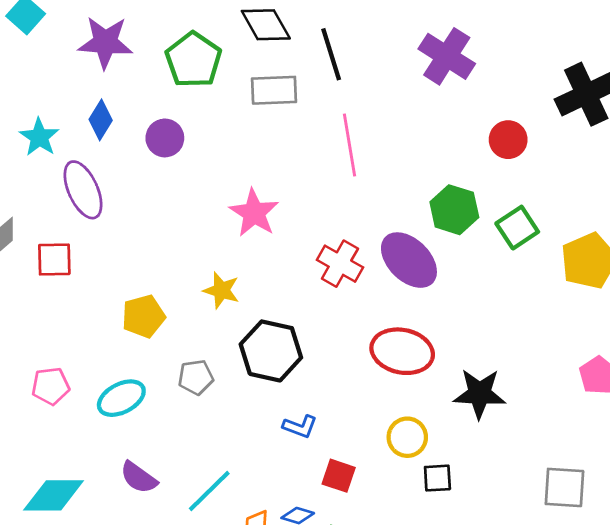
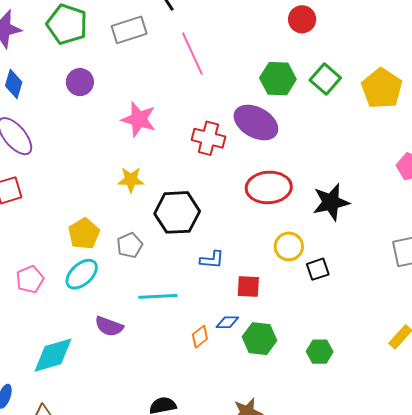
purple circle: (165, 138) -> (80, 82), moved
yellow pentagon: (143, 316) -> (84, 234), moved
cyan line: (209, 491) -> (158, 296), moved, turned 57

